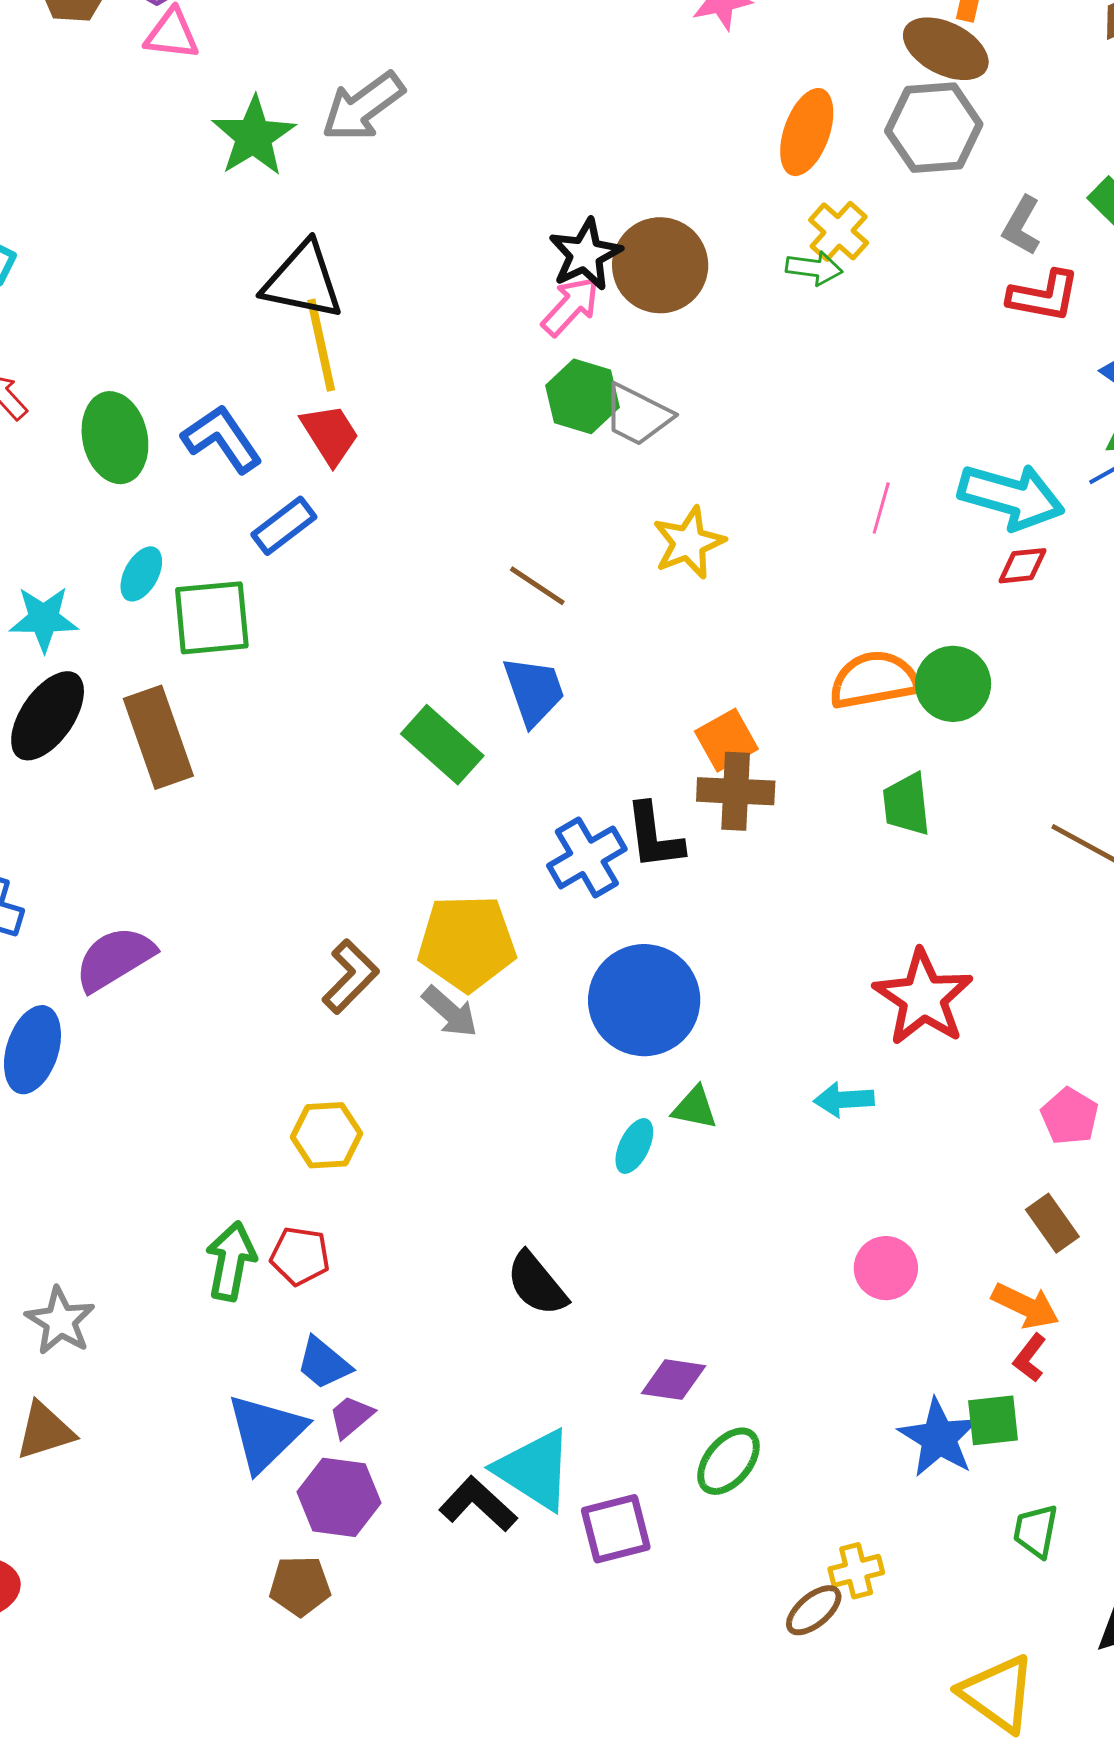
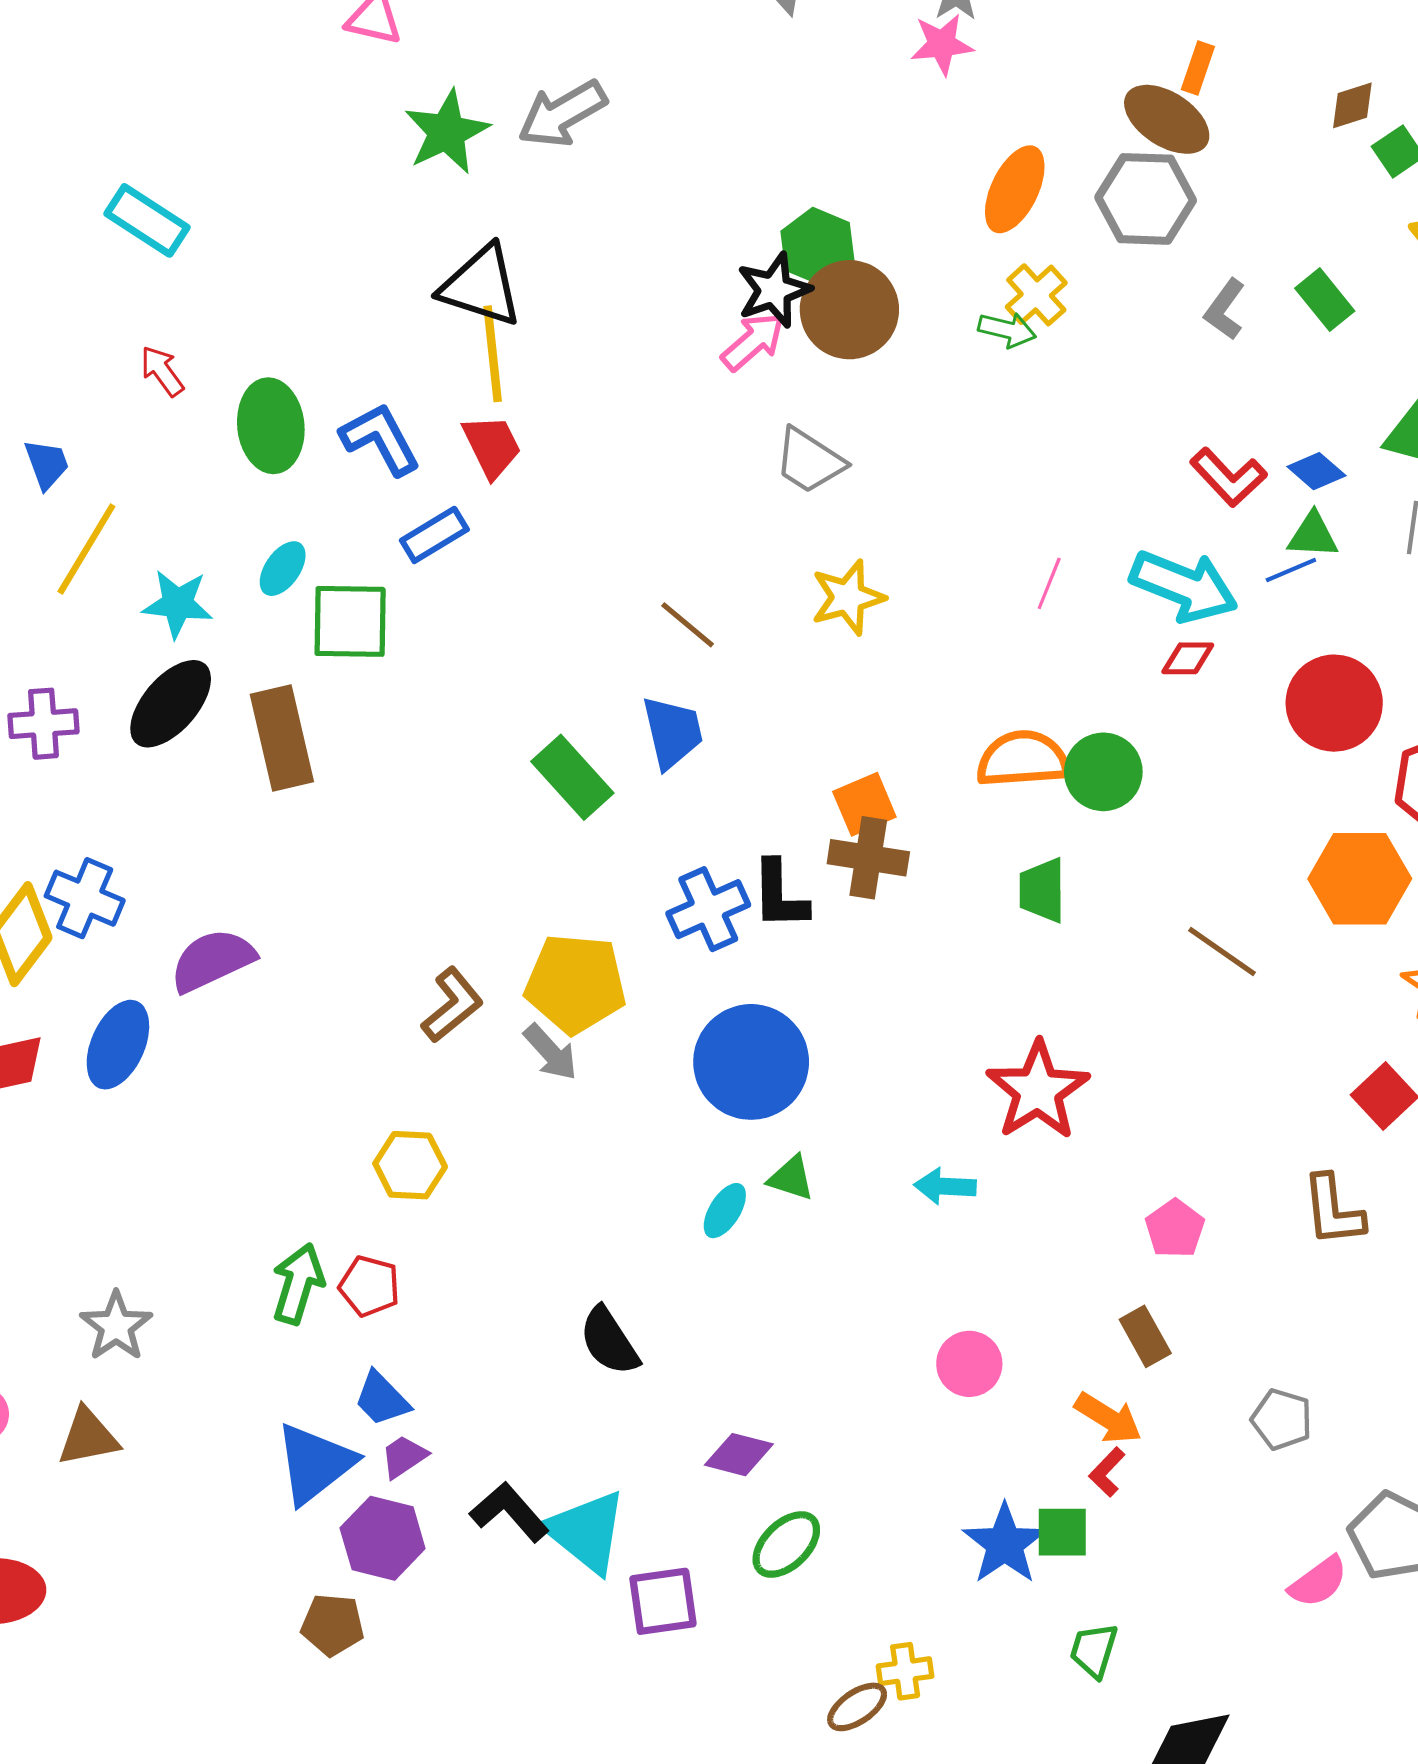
red L-shape: (1044, 296) -> (1228, 477), moved, turned 30
green hexagon: (582, 396) -> (818, 247), moved
black L-shape: (478, 1504) -> (509, 1512), moved

